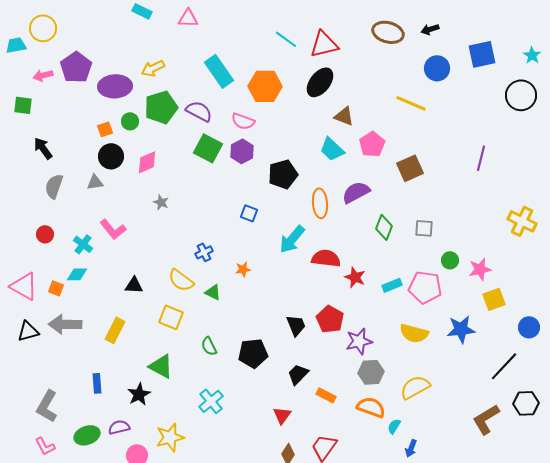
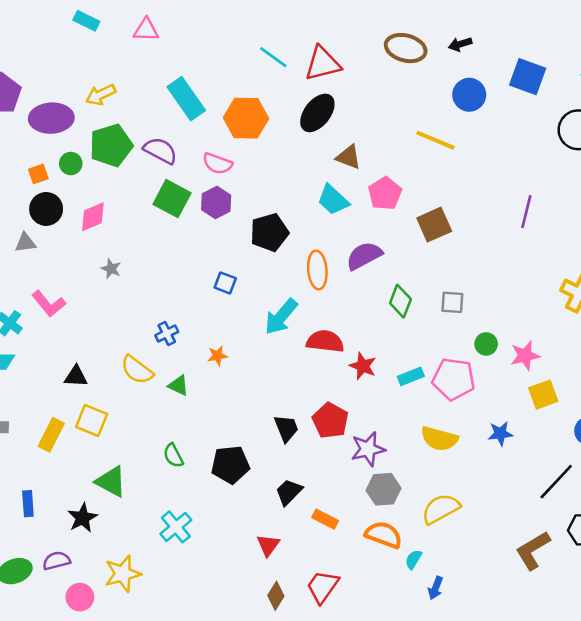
blue square: (482, 54) -> (528, 77), turned 32
yellow square: (171, 317) -> (92, 421), moved
blue star: (461, 329) -> (500, 434), size x0.7

